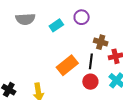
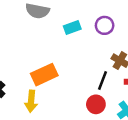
orange rectangle: (67, 65) -> (44, 75), moved

